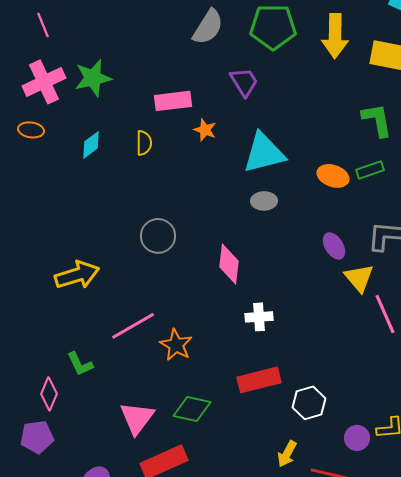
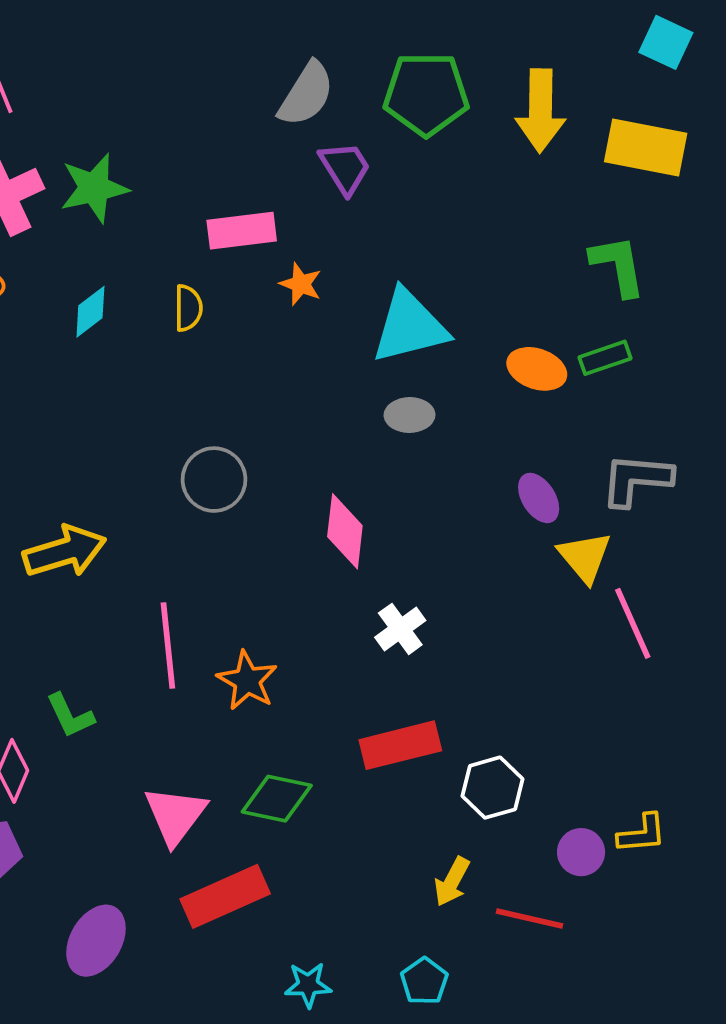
purple trapezoid: (244, 82) -> (345, 168), moved
white cross: (259, 317) -> (400, 629), turned -32
pink line: (133, 326) -> (168, 646), turned -66

